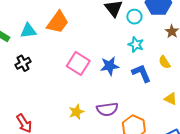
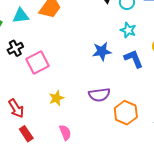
pink square: (78, 64) -> (38, 63), moved, turned 30
yellow star: (76, 112) -> (56, 98), moved

